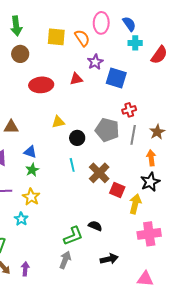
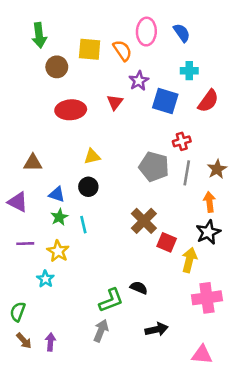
cyan cross: (135, 43) -> (189, 71), moved
brown circle: (20, 54) -> (57, 67), moved
red semicircle: (159, 55) -> (208, 101), moved
red triangle: (76, 79) -> (115, 102), turned -40
black circle: (77, 138) -> (88, 187), moved
cyan line: (72, 165) -> (83, 225), moved

